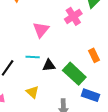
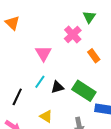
orange rectangle: (94, 55) -> (94, 56), moved
cyan line: (33, 57) -> (40, 82), turned -48

